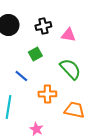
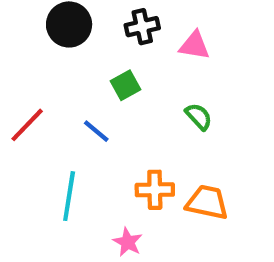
green semicircle: (70, 69) -> (199, 117), size x0.6
orange cross: (47, 94) -> (155, 190), moved

